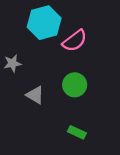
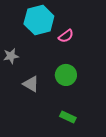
pink semicircle: (75, 41) -> (66, 36), size x0.7

